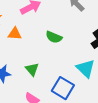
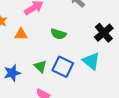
blue square: (63, 88) -> (63, 67), moved

